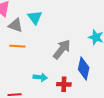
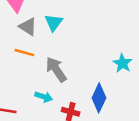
gray arrow: (62, 49) -> (56, 69), moved, turned -85

